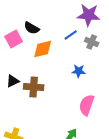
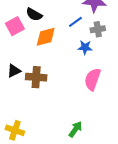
gray cross: (92, 42) -> (98, 29), turned -32
blue star: (79, 71) -> (85, 47), moved
pink semicircle: (87, 105) -> (92, 79), moved

